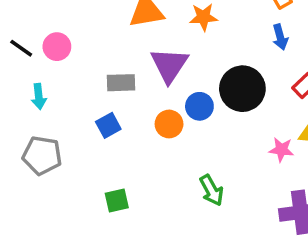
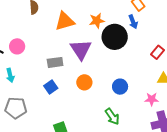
blue arrow: (280, 37) -> (133, 22), moved
black circle: (242, 89) -> (115, 37), moved
blue circle: (199, 106) -> (120, 87), moved
pink star: (281, 150) -> (152, 99), moved

